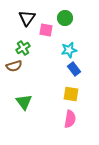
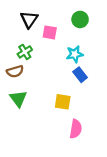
green circle: (65, 18) -> (80, 19), moved
yellow square: (71, 94) -> (63, 102), moved
green triangle: (24, 102) -> (18, 99), moved

